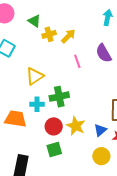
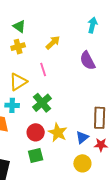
yellow cross: (49, 34) -> (18, 47), moved
pink line: (77, 61) -> (43, 70), moved
green cross: (59, 97) -> (42, 103), turned -30
cyan cross: (37, 104) -> (12, 105), moved

